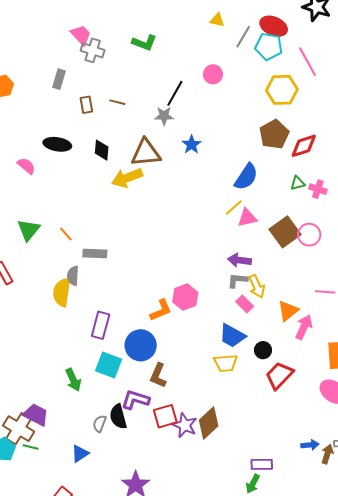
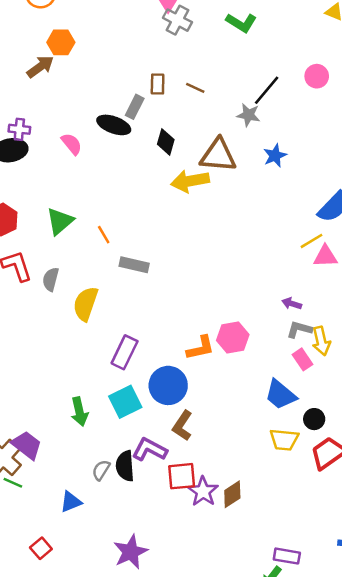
gray rectangle: (59, 79) -> (135, 107), moved
purple arrow: (239, 260) -> (292, 304), moved, size x0.7
gray semicircle: (73, 276) -> (51, 279), moved
yellow trapezoid: (226, 363) -> (284, 440), moved
cyan square: (109, 365) -> (125, 402), turned 32
brown diamond: (209, 423) -> (232, 494), size x0.7

